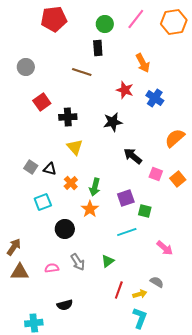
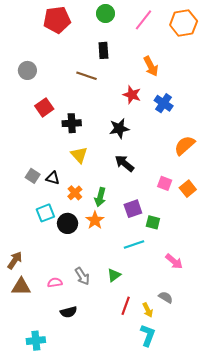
green circle: (105, 24) -> (105, 14), moved
black arrow: (133, 156) -> (124, 163), moved
black circle: (65, 229) -> (68, 223), moved
yellow arrow: (140, 294) -> (148, 310), turned 80
black semicircle: (65, 305) -> (69, 312), moved

